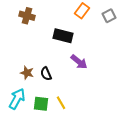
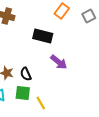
green square: (41, 104) -> (23, 93), moved

